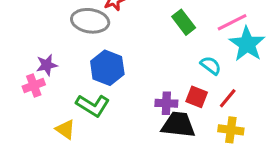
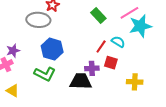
cyan star: (247, 44) -> (140, 26), turned 30
red line: (228, 98) -> (101, 47), moved
black trapezoid: (178, 125) -> (81, 81), moved
yellow triangle: (65, 129) -> (13, 91), moved

